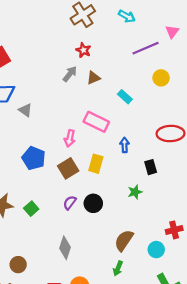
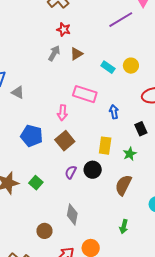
yellow circle: (161, 78) -> (131, 66), moved
yellow rectangle: (96, 164) -> (105, 146), moved
brown semicircle: (124, 240) -> (123, 185), moved
brown circle: (18, 265) -> (44, 231), moved

